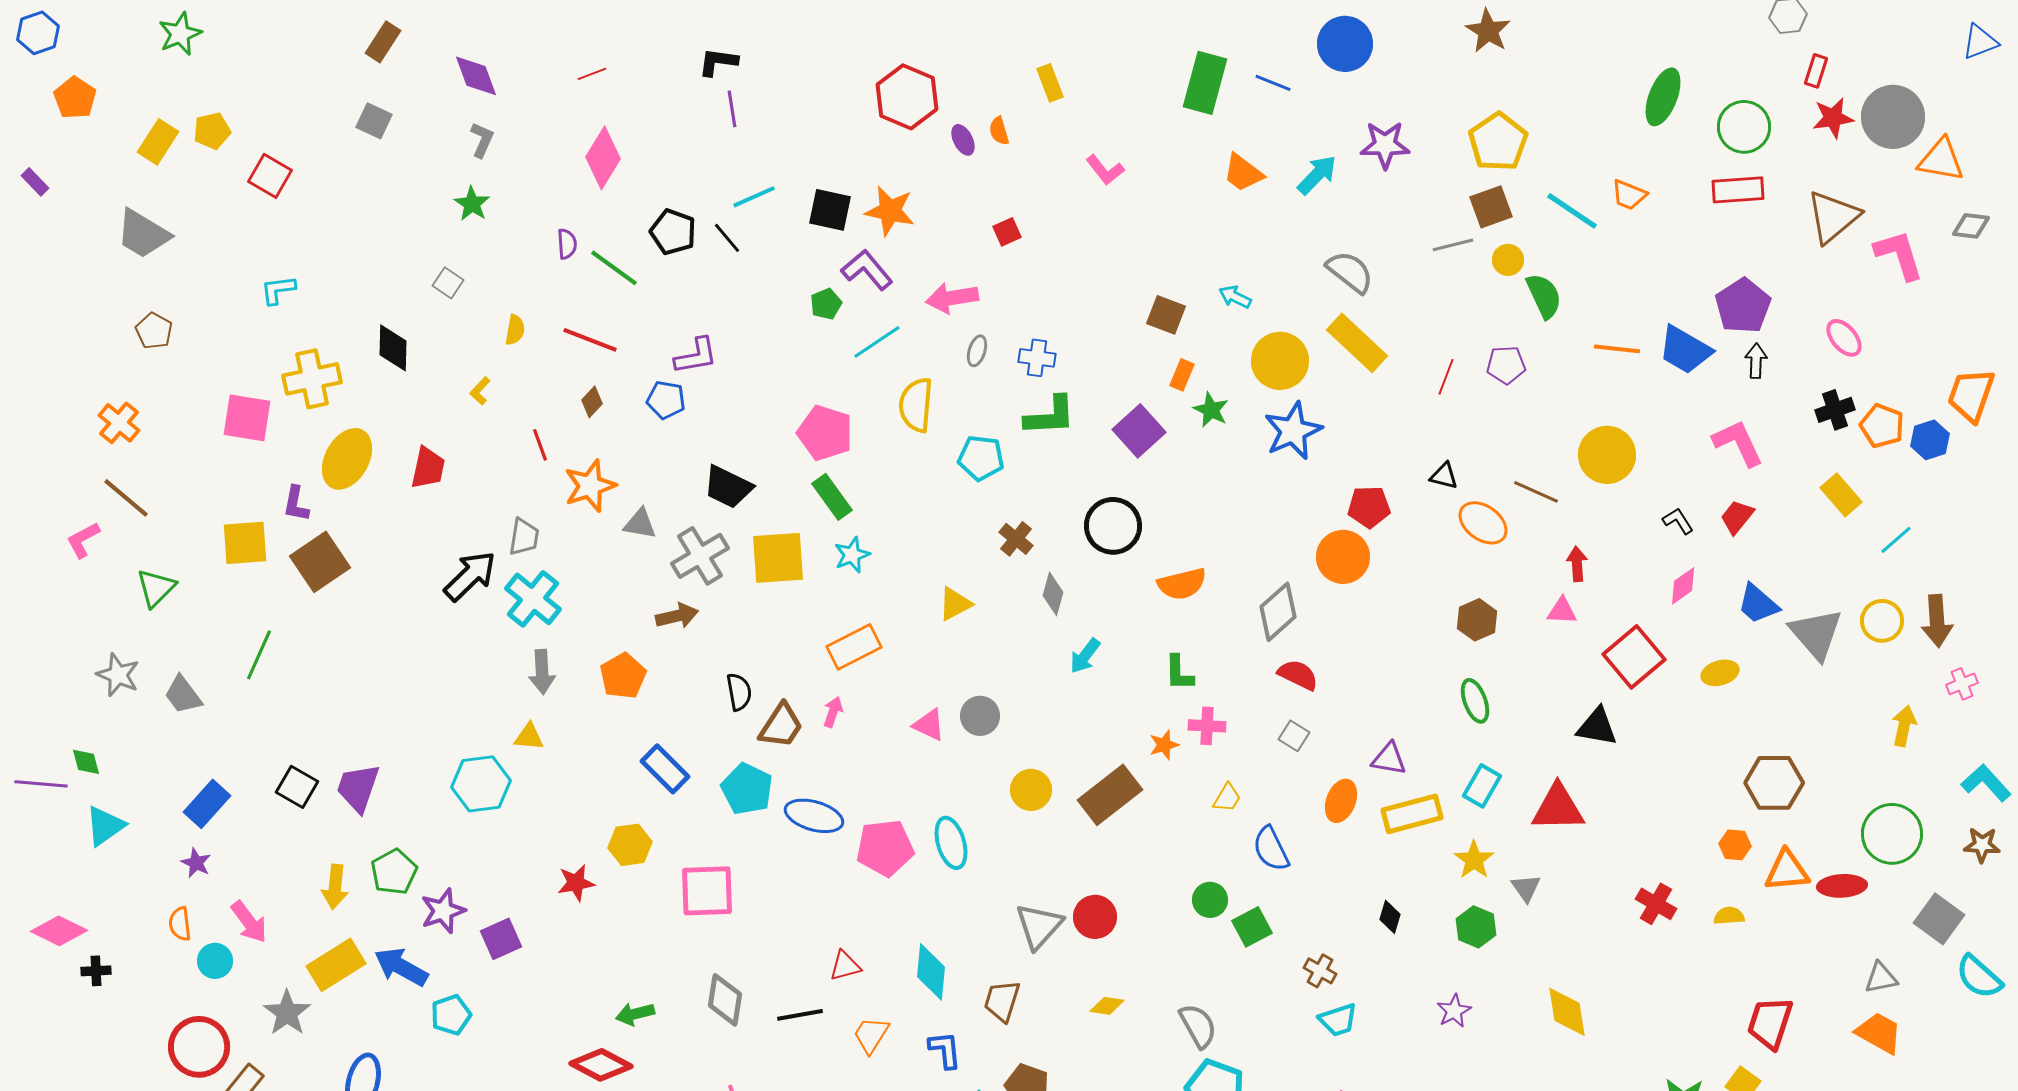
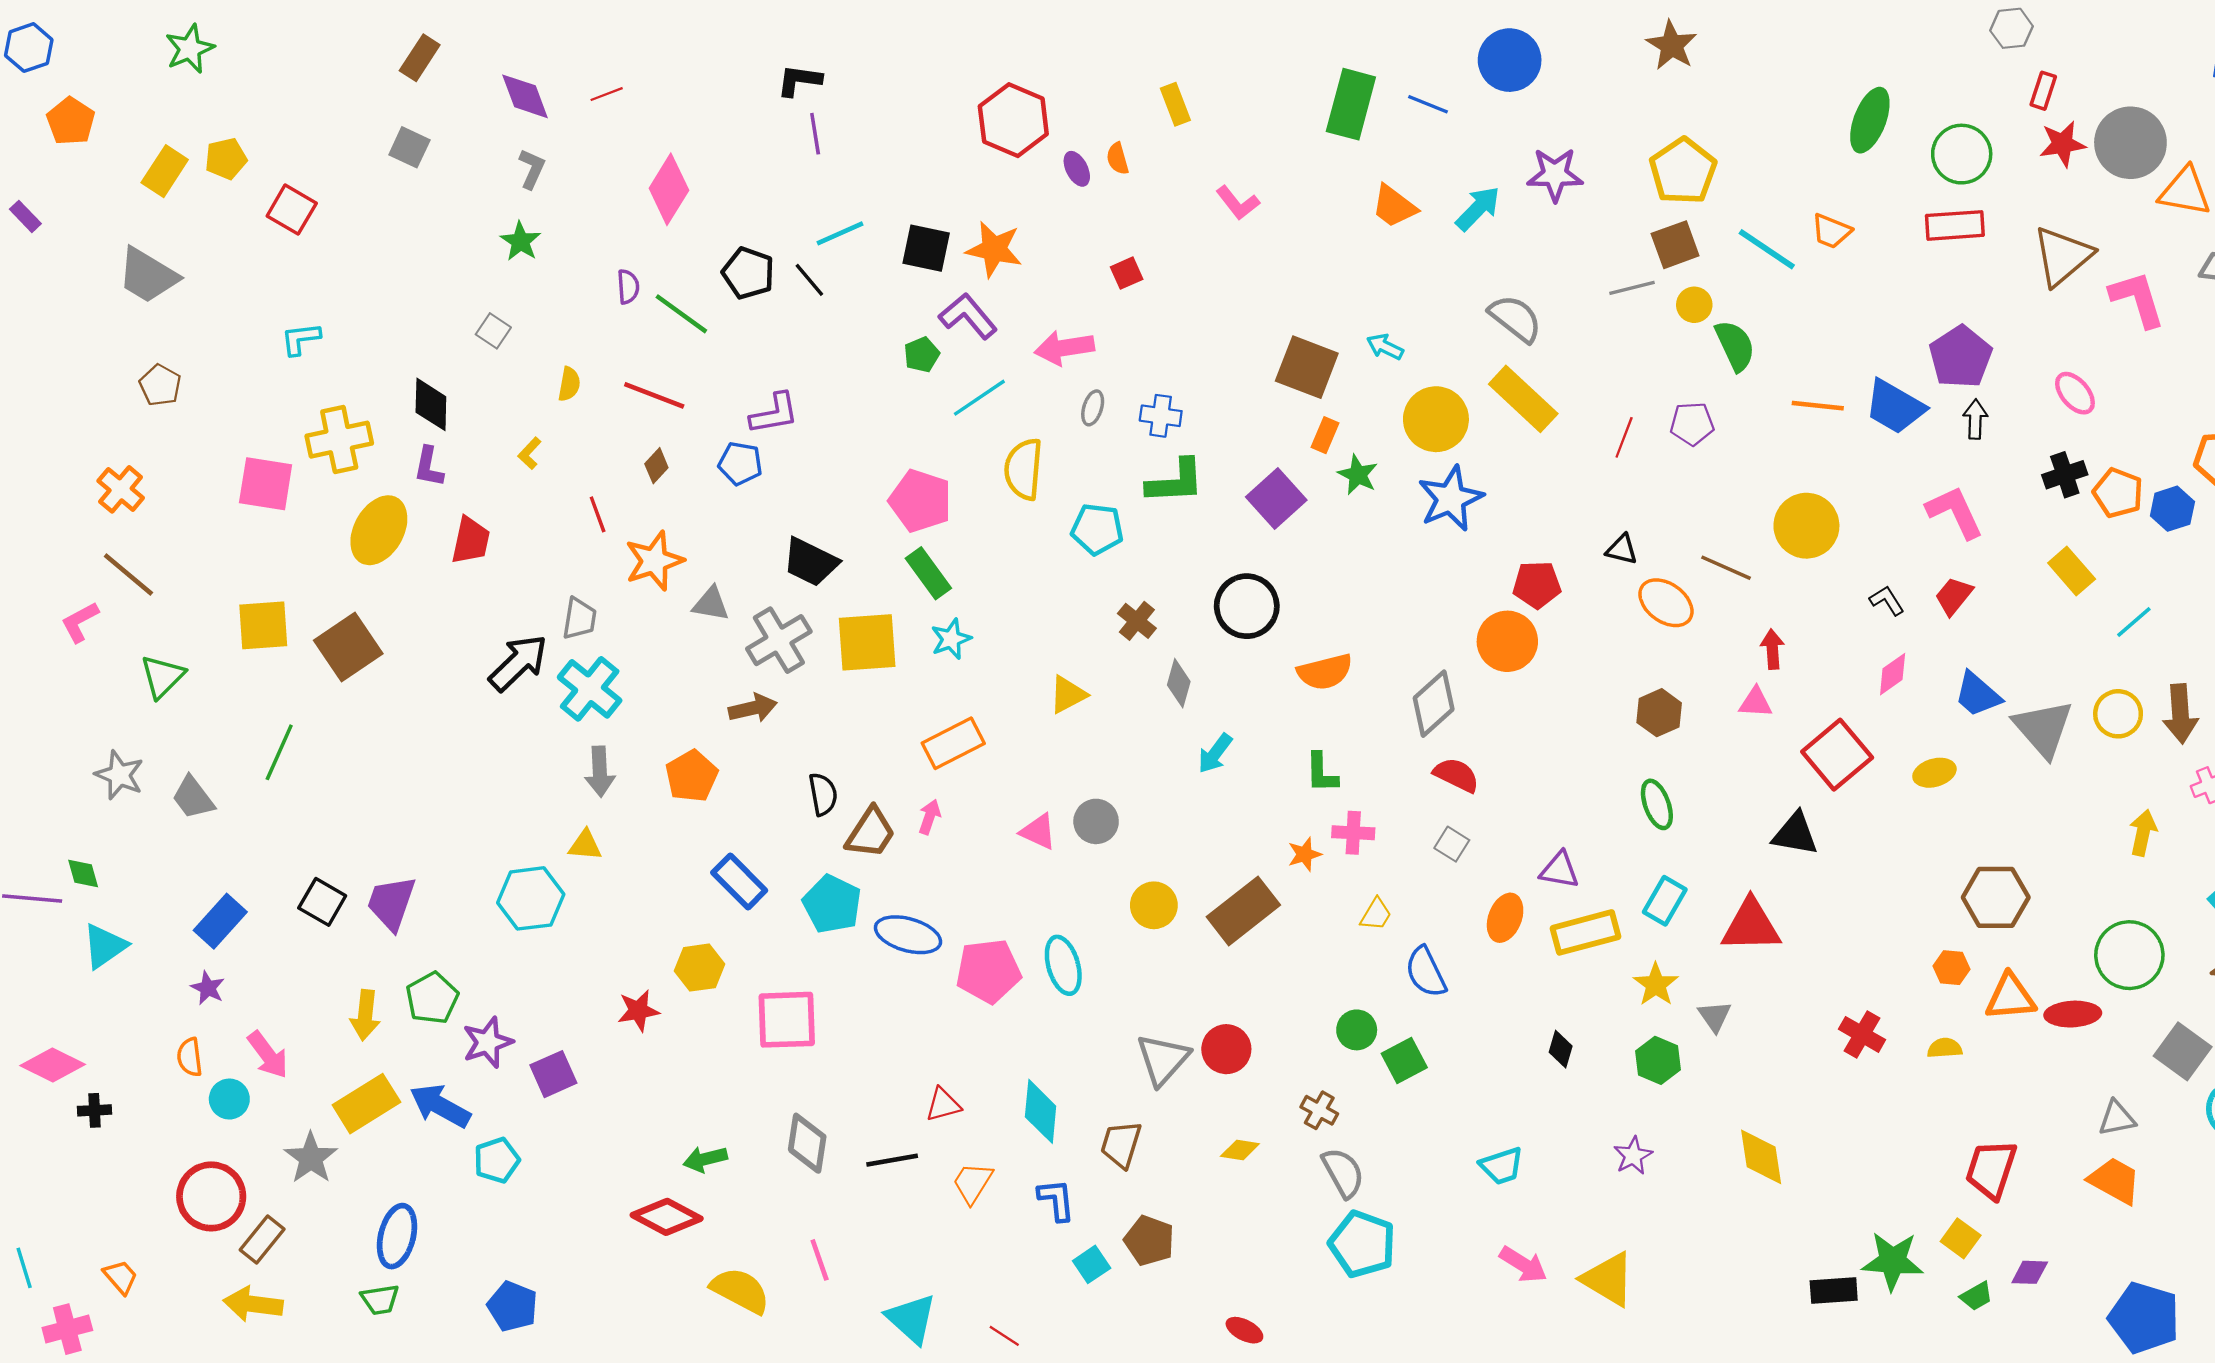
red line: (592, 74) -> (607, 94), moved
brown square: (1166, 315) -> (1307, 367), size x1.4
purple L-shape: (296, 504) -> (429, 467), moved
brown cross: (1320, 971) -> (1319, 1110), moved

